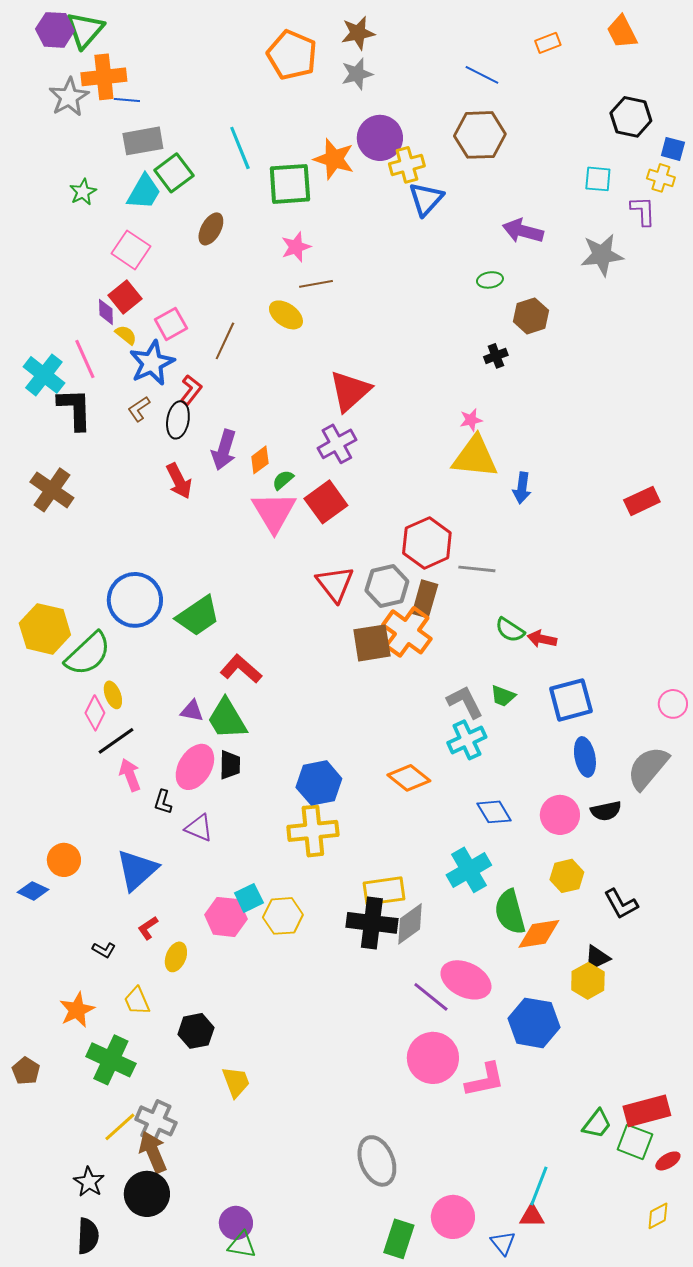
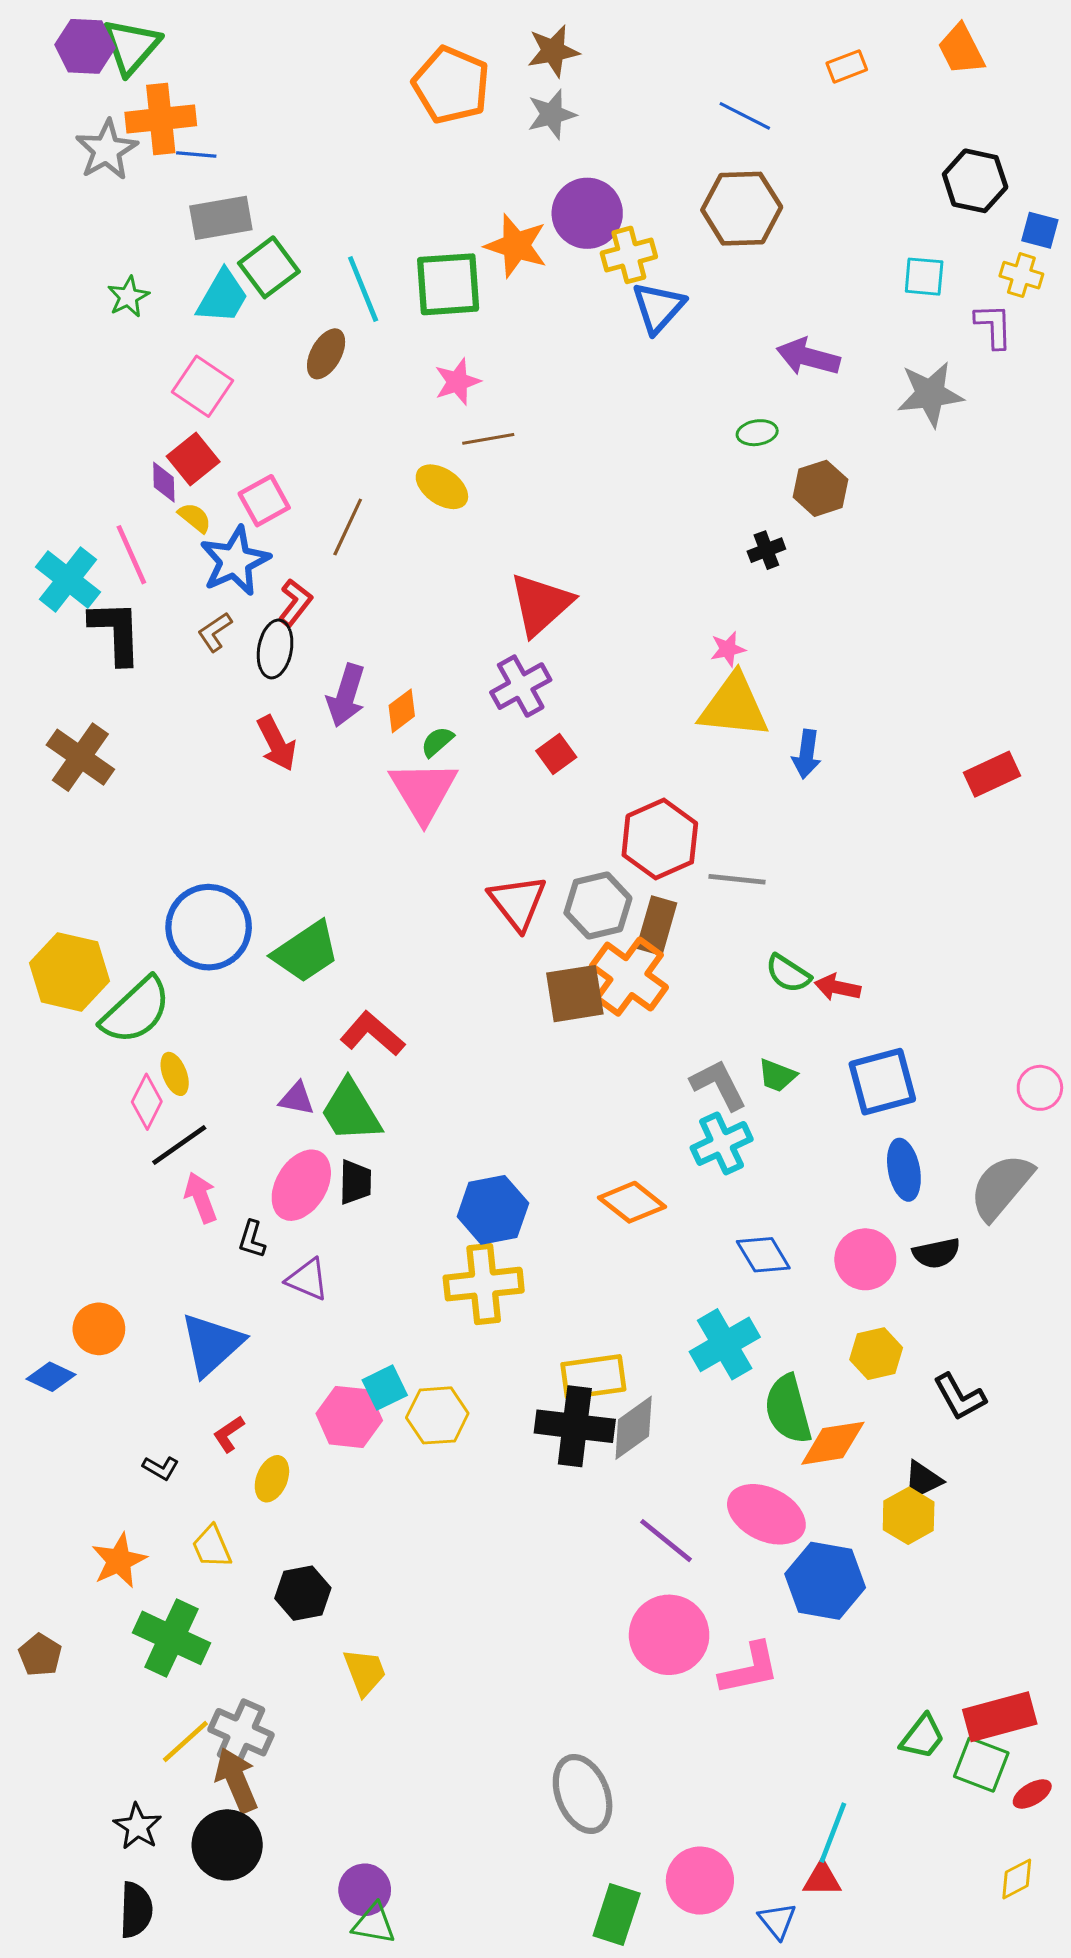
cyan line: (240, 148) -> (363, 289), moved
red square: (326, 502) -> (556, 754), moved, size x0.6
pink ellipse: (466, 980) -> (766, 1514), moved

